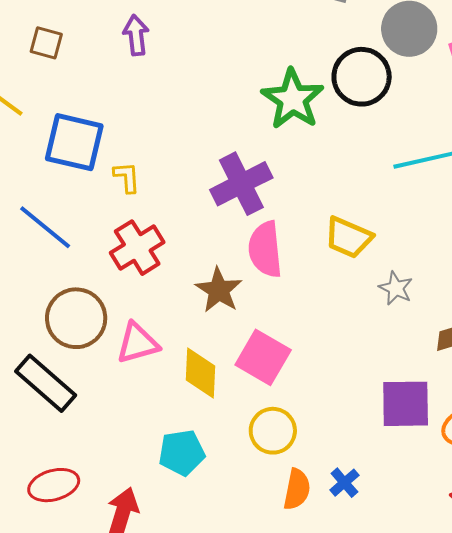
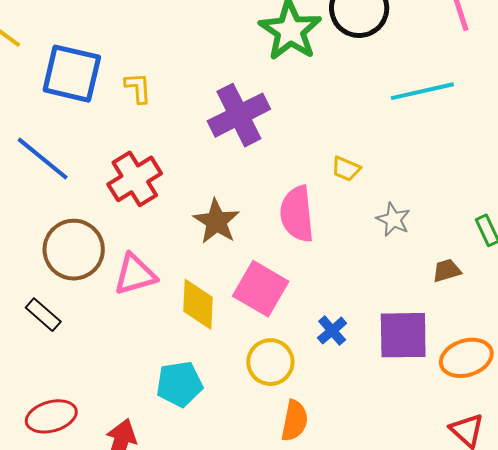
yellow L-shape: (127, 177) -> (138, 88), moved
yellow trapezoid: (348, 237) -> (346, 169), size x0.6
pink semicircle: (265, 249) -> (297, 214), moved
black rectangle: (46, 383) -> (43, 315), size x0.6
blue cross: (344, 483) -> (332, 331), moved

